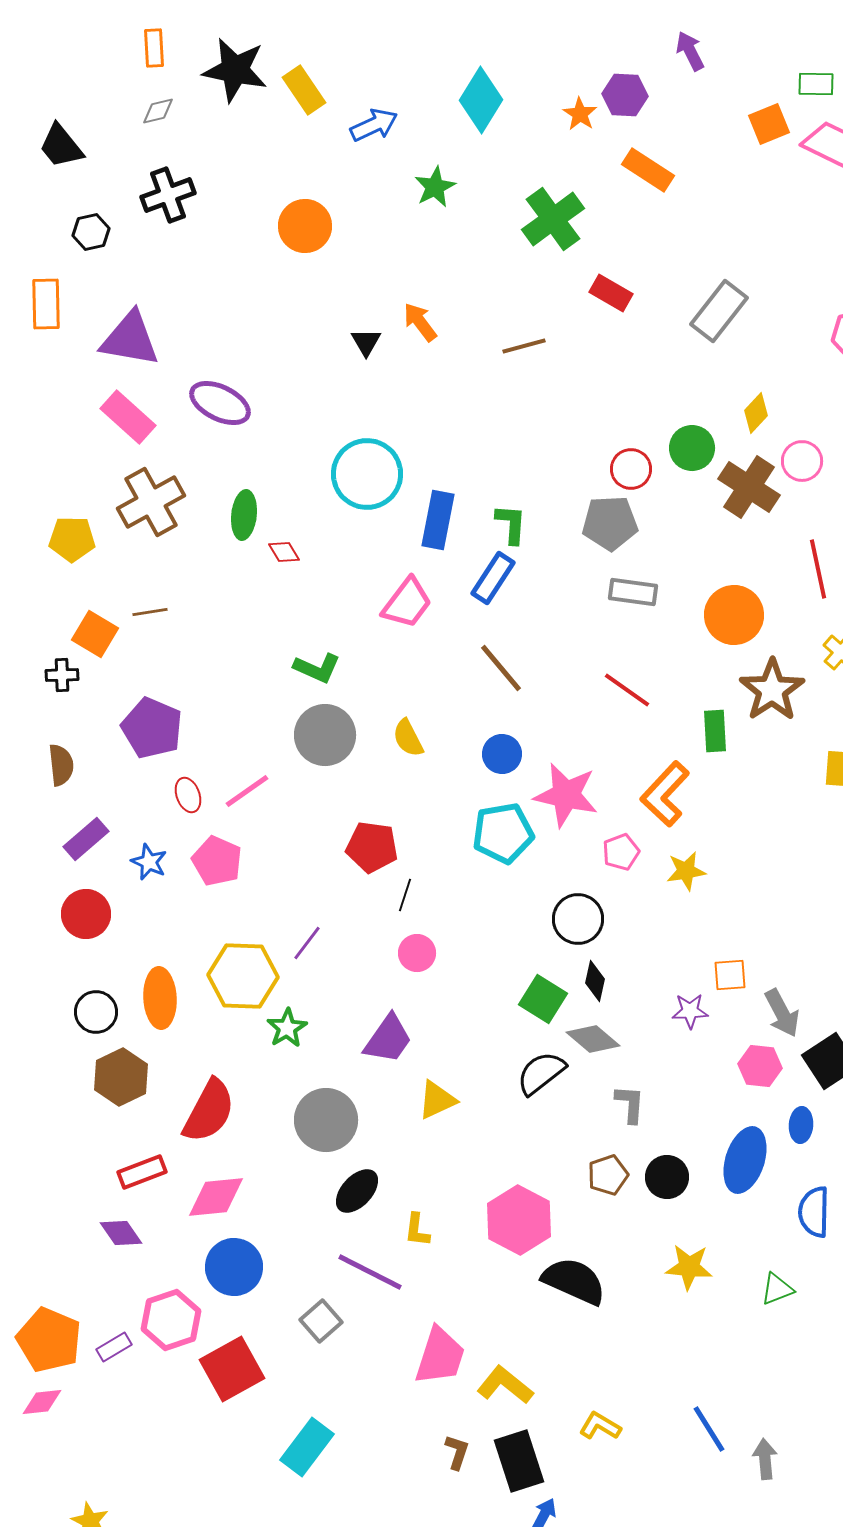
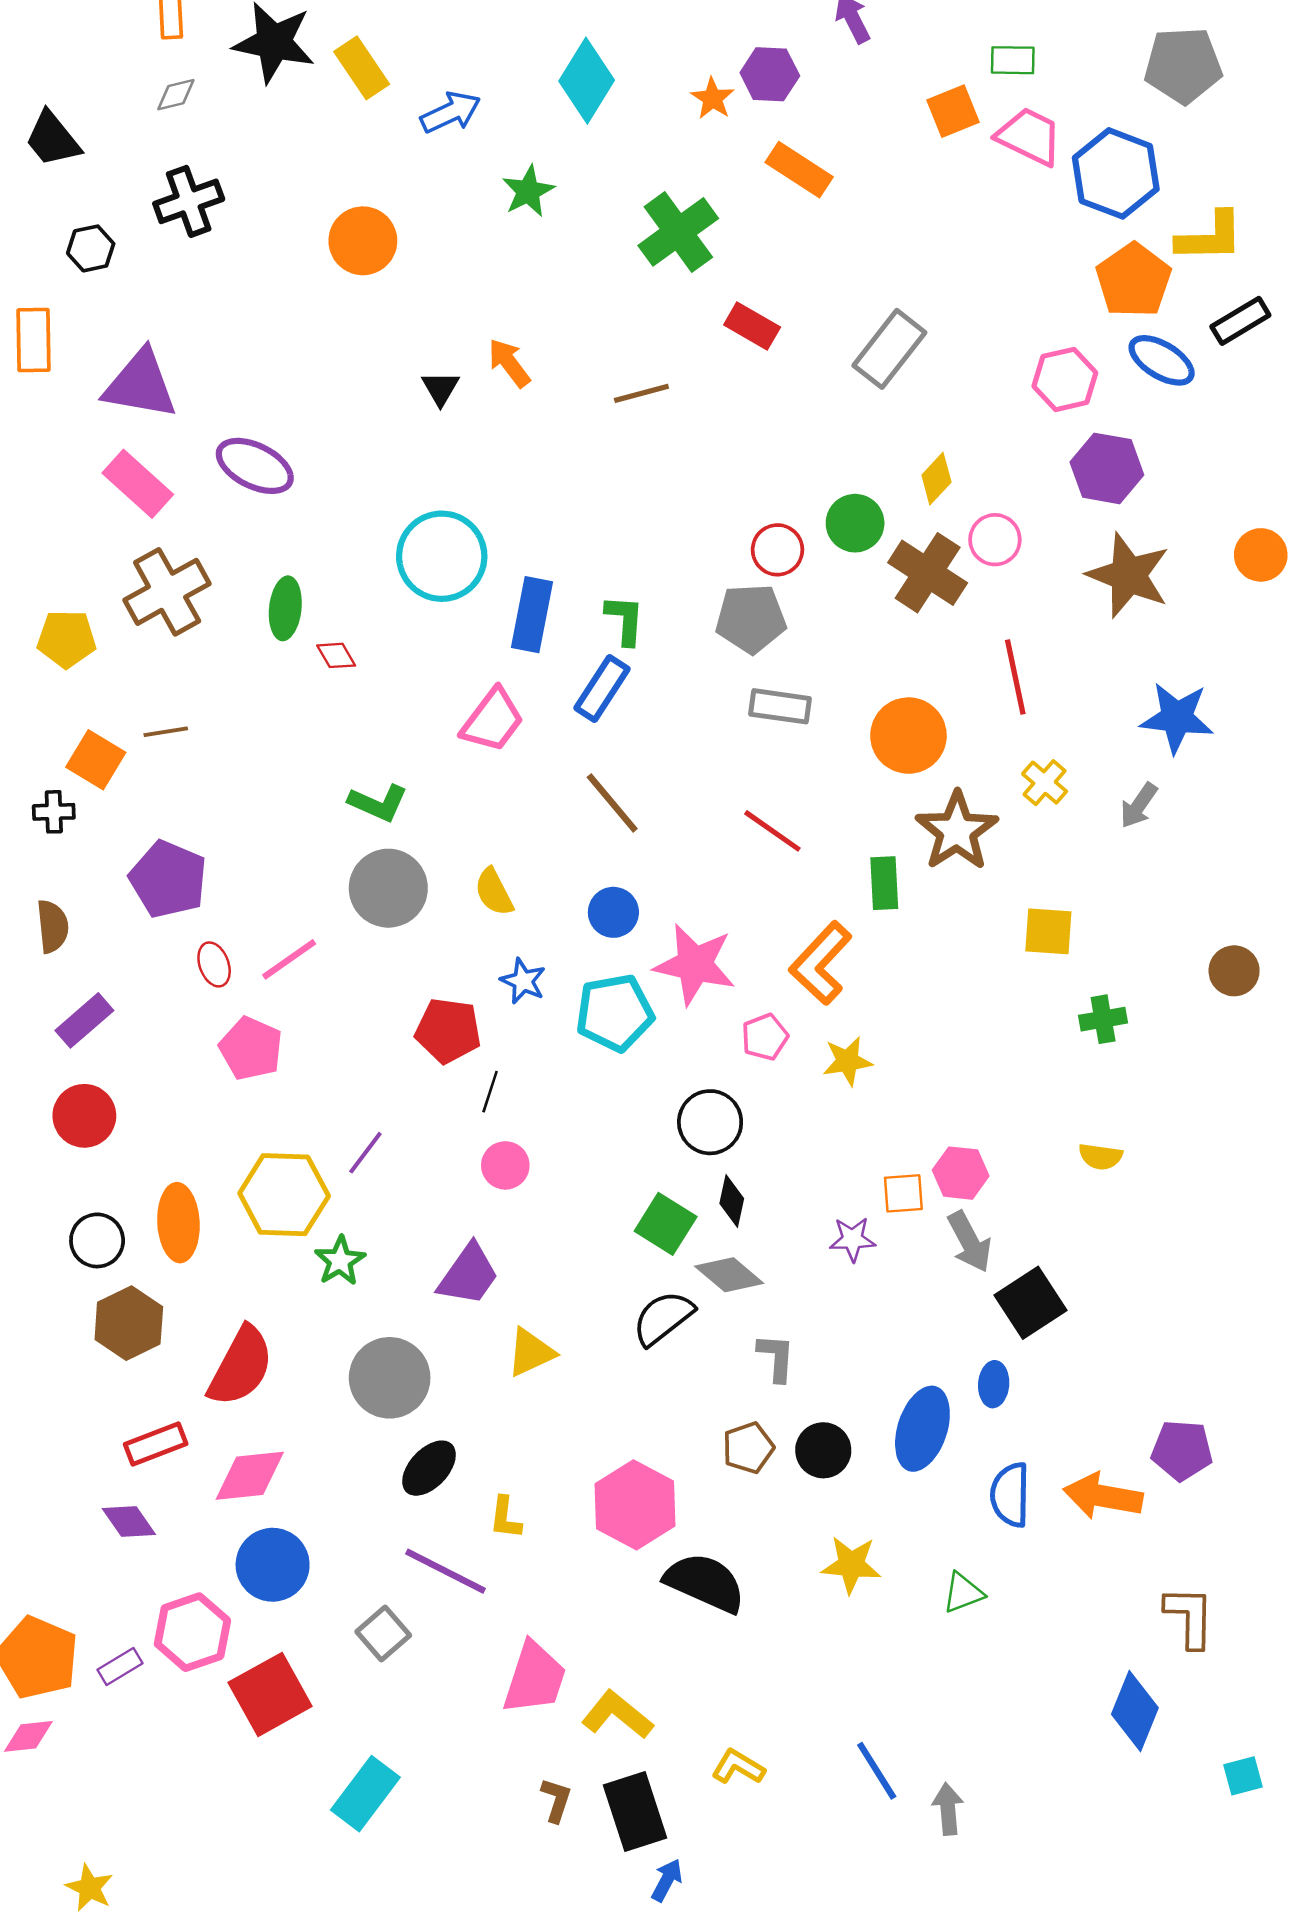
blue star: (149, 862) -> (523, 981), moved
pink hexagon: (760, 1066) -> (961, 1173), moved

